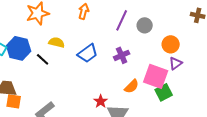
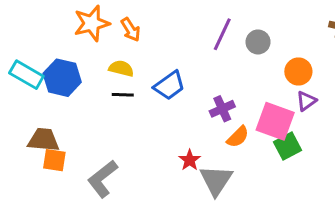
orange arrow: (84, 11) -> (131, 30), moved, turned 133
purple cross: (122, 55) -> (222, 109), moved
black line: (43, 59) -> (123, 95), moved, turned -40

